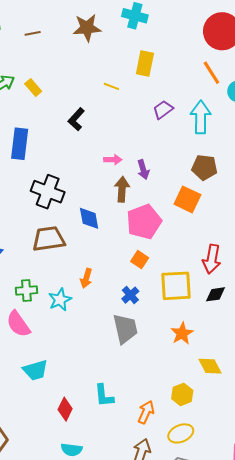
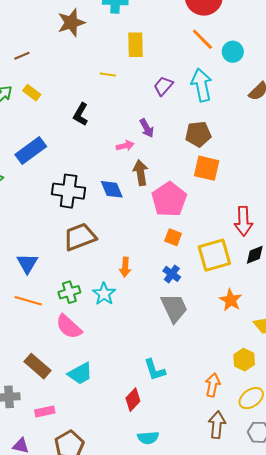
brown line: (33, 33) -> (22, 56), moved
blue rectangle: (20, 144) -> (31, 151), turned 60
brown pentagon: (204, 167) -> (198, 134), moved
purple arrow: (143, 170) -> (147, 128), moved
blue diamond: (89, 218) -> (112, 189), moved
cyan trapezoid: (35, 370) -> (80, 374), moved
cyan L-shape: (104, 396) -> (155, 370), moved
red diamond: (65, 409) -> (133, 400), turned 30

